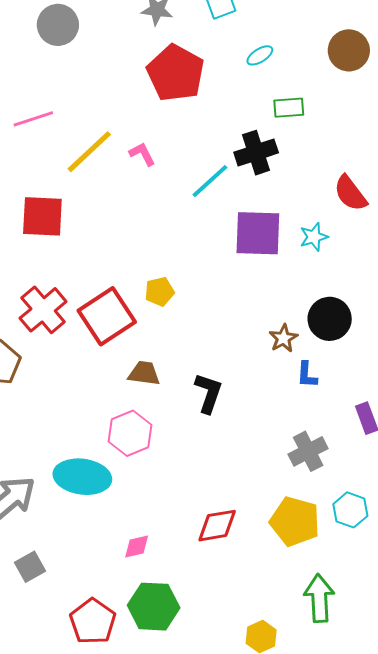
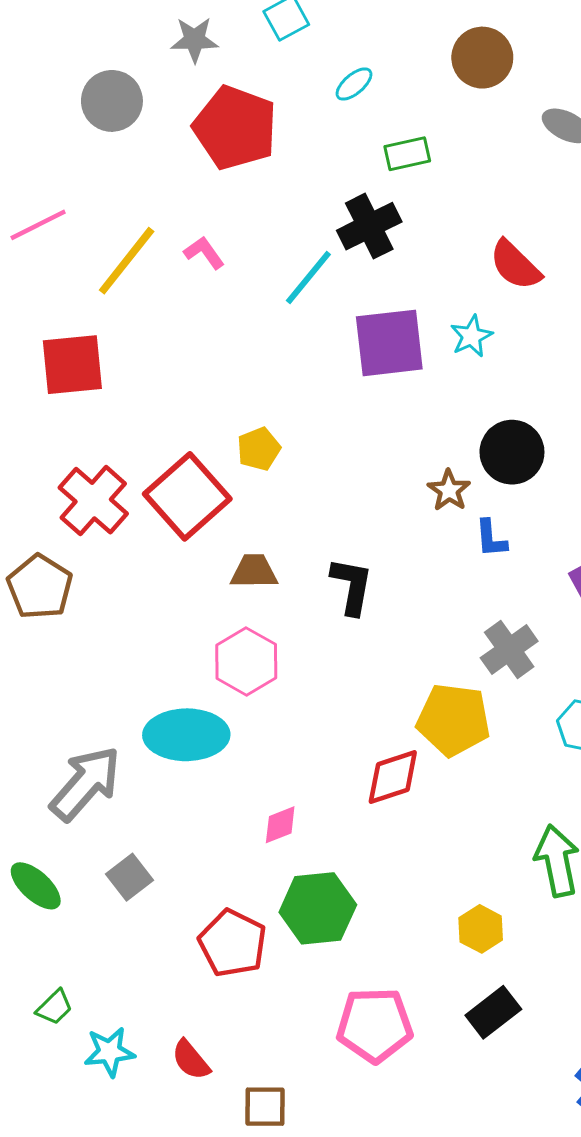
gray circle: (58, 25) -> (112, 101), moved
yellow pentagon: (295, 521) -> (453, 720), moved

